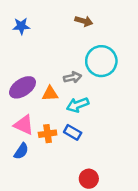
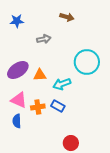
cyan circle: (101, 61) -> (87, 62), moved
gray arrow: (73, 77) -> (44, 39), moved
blue semicircle: (21, 151) -> (17, 121), turned 144

